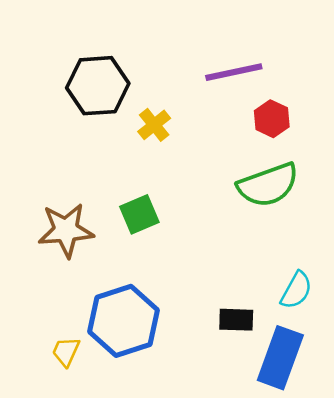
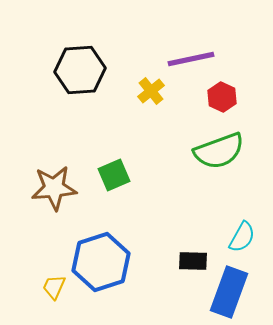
yellow cross: (154, 125) -> (151, 91), moved

